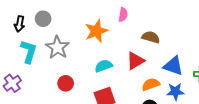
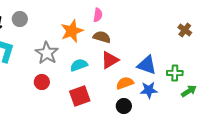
brown semicircle: (151, 37) -> (102, 37), moved
gray star: (57, 47) -> (47, 53), moved

